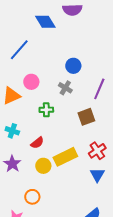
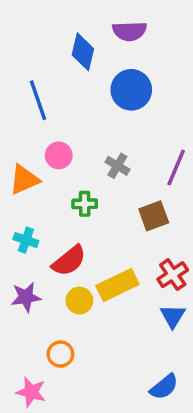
blue diamond: (45, 22) -> (83, 52), turned 45
blue line: (19, 50) -> (38, 100), turned -60
blue circle: (73, 66) -> (131, 90), moved, size x1.5
red semicircle: (37, 143) -> (69, 261), size x1.5
purple star: (12, 164) -> (26, 297), turned 30

